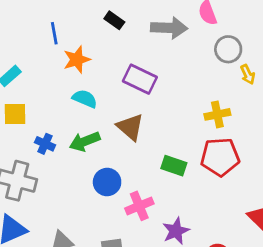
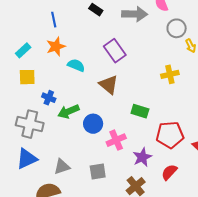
orange star: (77, 60) -> (56, 47), moved
purple rectangle: (140, 79) -> (115, 51), turned 30
green arrow: (85, 141) -> (68, 111), moved
red pentagon: (220, 157) -> (170, 135), moved

